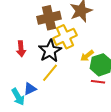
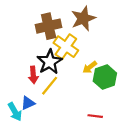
yellow cross: (65, 37) -> (66, 47), turned -30
red arrow: (21, 49) -> (33, 75), moved
red line: (98, 82) -> (95, 116), moved

